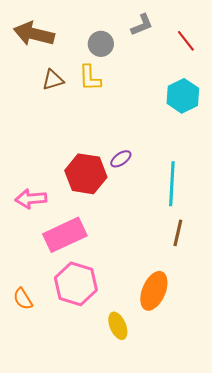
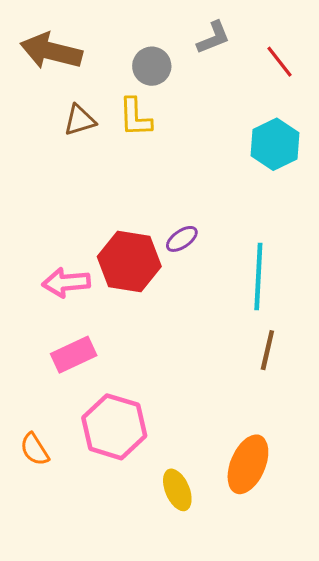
pink arrow: (31, 199) -> (66, 283), moved
pink rectangle: (65, 235) -> (74, 355), moved, size x0.7
orange ellipse: (154, 291) -> (248, 464), moved

